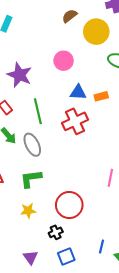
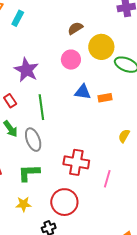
brown semicircle: (70, 16) -> (75, 28), moved
yellow circle: (96, 32) -> (101, 47), moved
red cross: (75, 121) -> (76, 162), moved, turned 30

